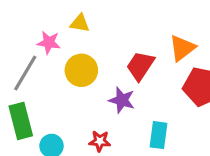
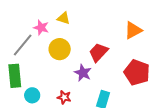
orange triangle: (182, 48) -> (133, 30), moved

